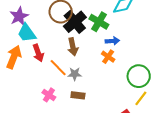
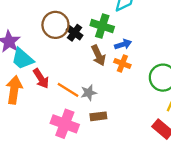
black cross: (75, 22) -> (75, 33), size x0.6
brown arrow: (73, 47) -> (98, 55), moved
pink cross: (49, 95) -> (65, 124), size x1.6

